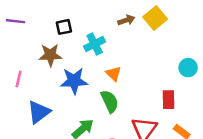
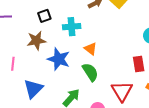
cyan cross: (95, 44) -> (72, 27), turned 30
blue star: (74, 81) -> (59, 59), turned 30

